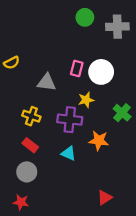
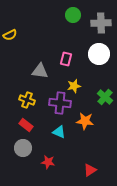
yellow semicircle: (12, 63) -> (10, 35), moved
white circle: (101, 72) -> (99, 54), moved
red star: (21, 202) -> (48, 162), moved

